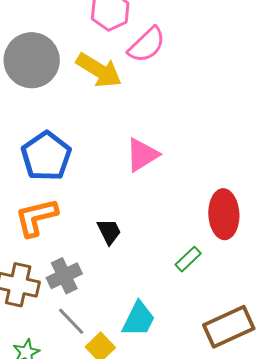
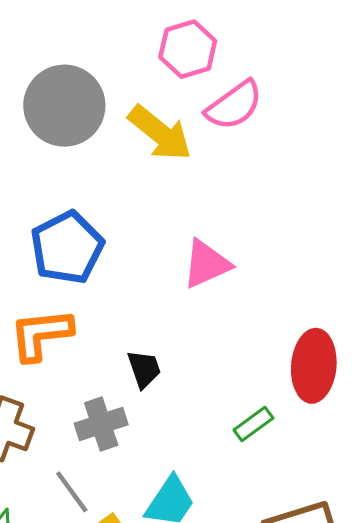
gray cross: (64, 276) -> (101, 424), moved

